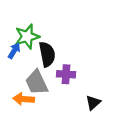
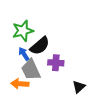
blue arrow: (14, 51) -> (24, 54), moved, turned -64
black semicircle: (47, 54) -> (40, 46), turned 60

